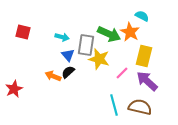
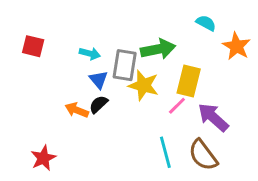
orange star: (130, 32) -> (236, 46), moved
green arrow: (109, 34) -> (158, 49), turned -35
yellow rectangle: (144, 56) -> (189, 81), moved
red star: (14, 89) -> (43, 158), moved
brown semicircle: (140, 107) -> (203, 155), turned -140

